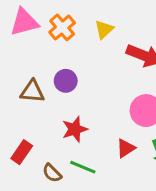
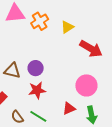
purple circle: (66, 81) -> (36, 68), moved
brown triangle: (32, 91) -> (12, 71), moved

